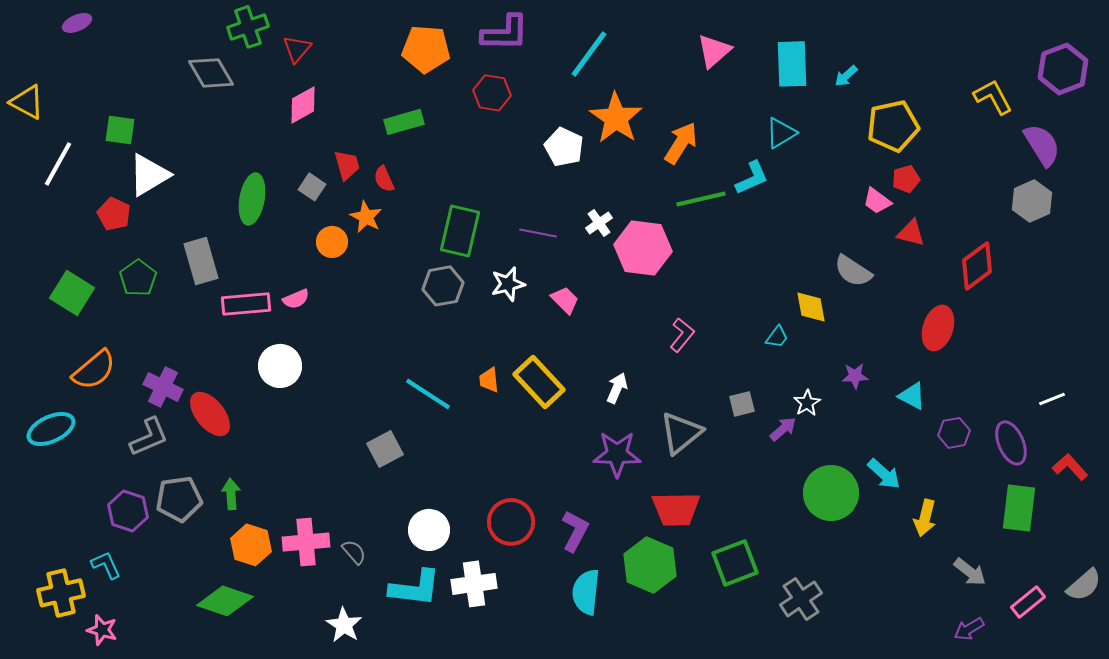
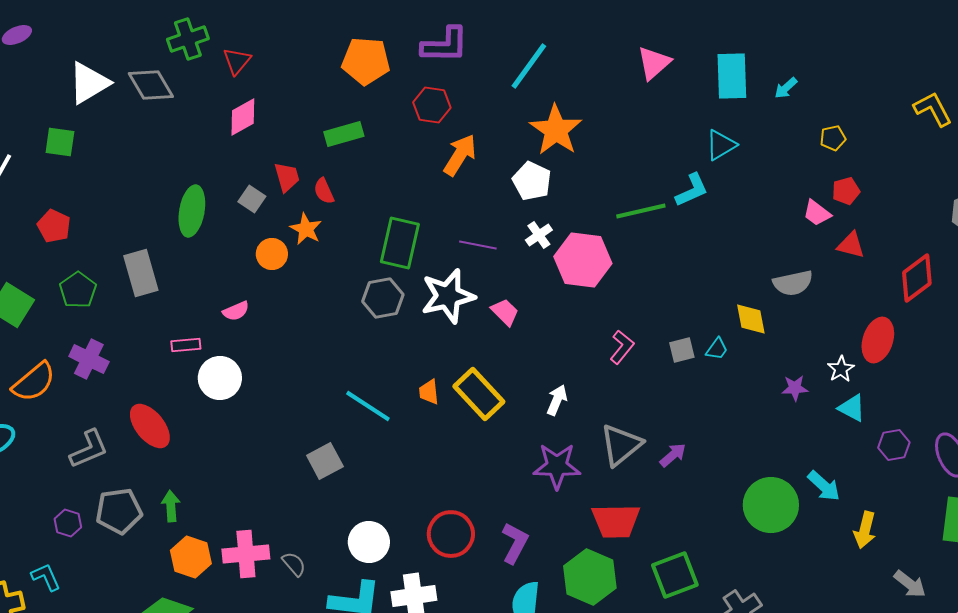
yellow pentagon: (893, 126) -> (833, 138), size x0.5
orange arrow: (681, 143) -> (460, 155), moved
white pentagon: (564, 147) -> (532, 181), moved
white triangle: (149, 175) -> (89, 83), moved
gray semicircle: (853, 271) -> (793, 283), turned -45
white star: (508, 284) -> (448, 296), size x1.6
pink rectangle: (246, 304) -> (186, 345), moved, size x0.6
purple cross: (163, 387) -> (89, 359), moved
white star: (807, 403) -> (841, 369), moved
gray square: (742, 404) -> (682, 350), moved
purple arrow: (783, 429) -> (673, 455), moved
purple hexagon: (128, 511) -> (68, 523), size x0.7

